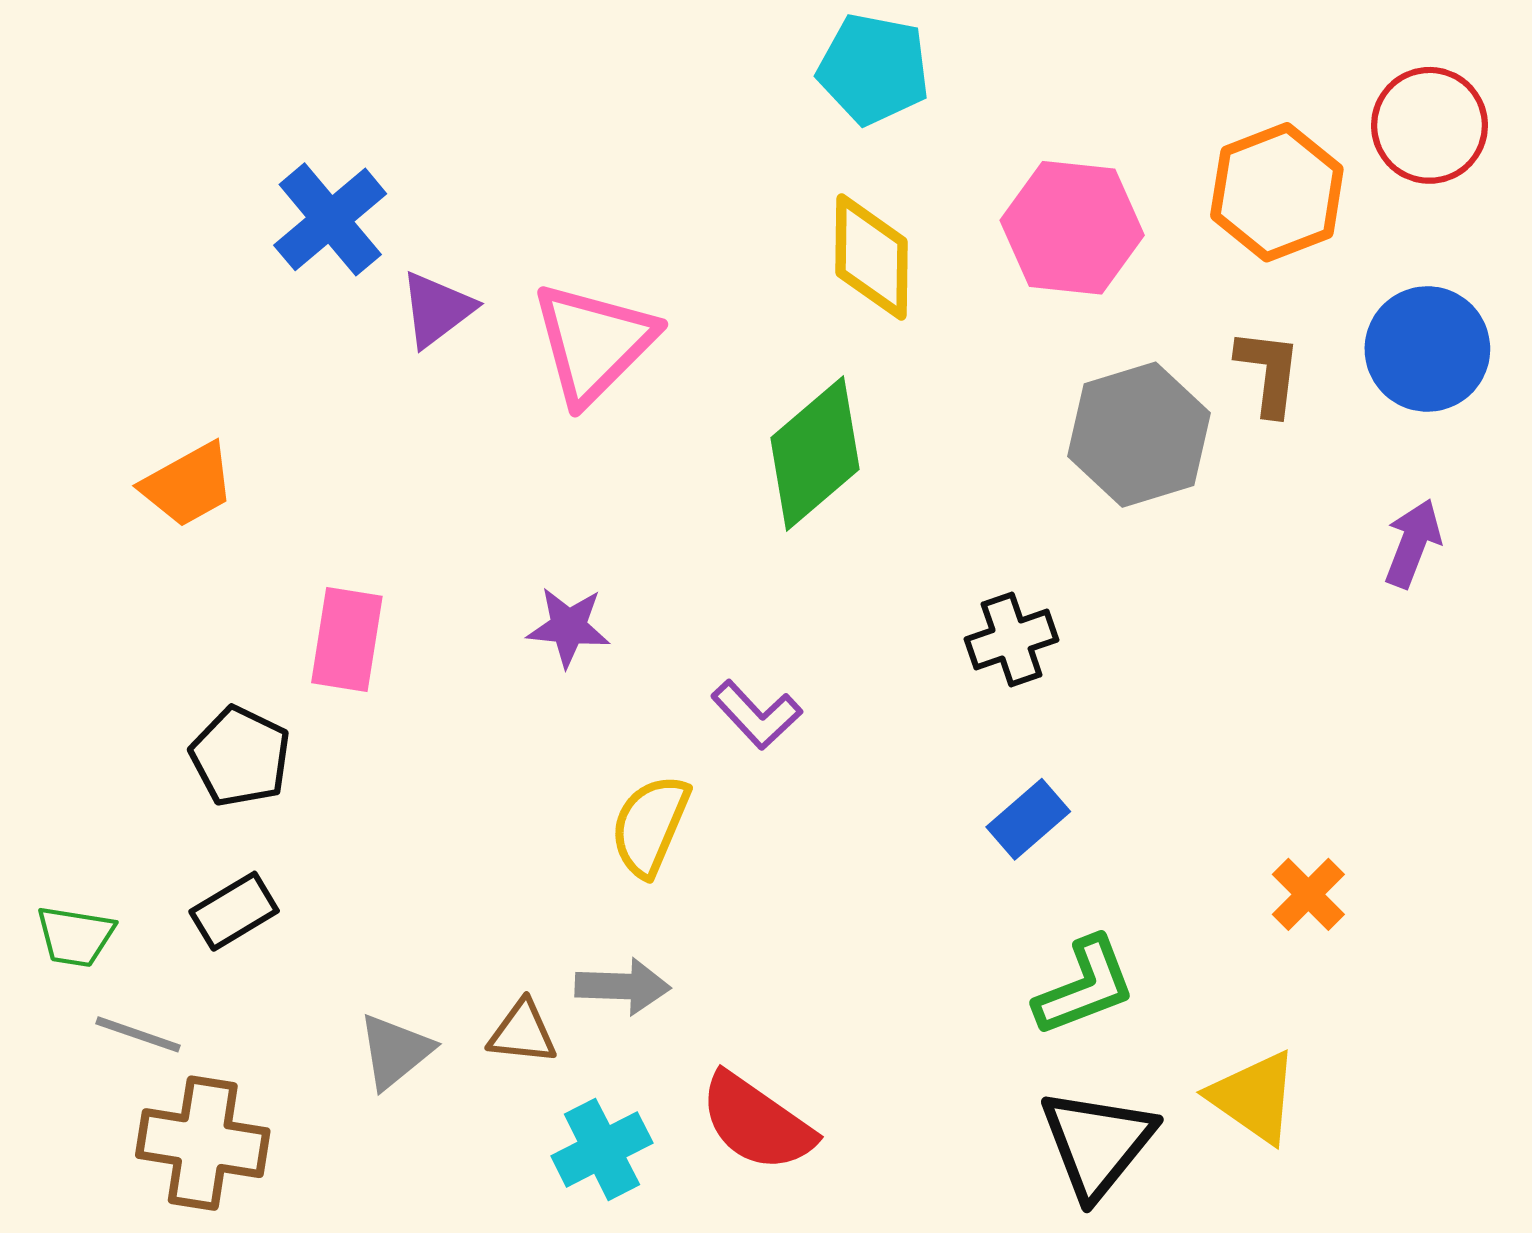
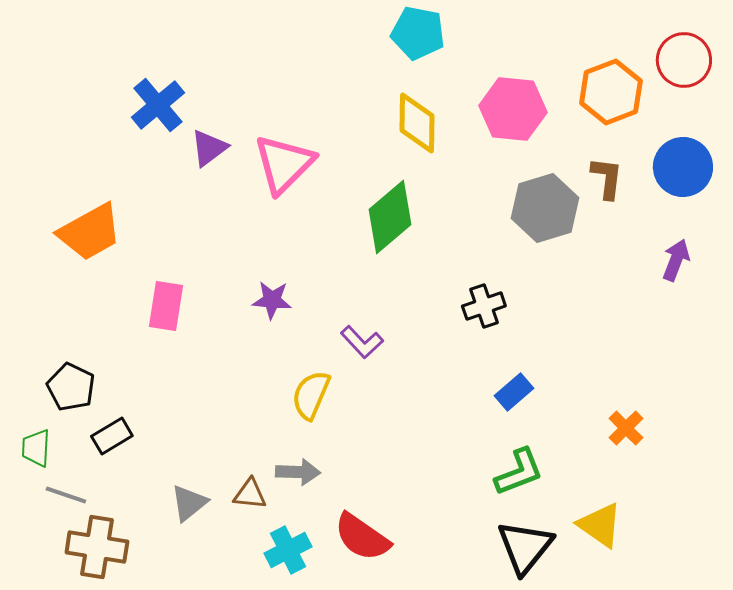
orange trapezoid: (188, 485) -> (90, 232), size x1.4
black pentagon: (240, 757) -> (71, 387), moved
blue rectangle: (1028, 819) -> (514, 392), moved
green trapezoid: (75, 936) -> (36, 448), turned 84

